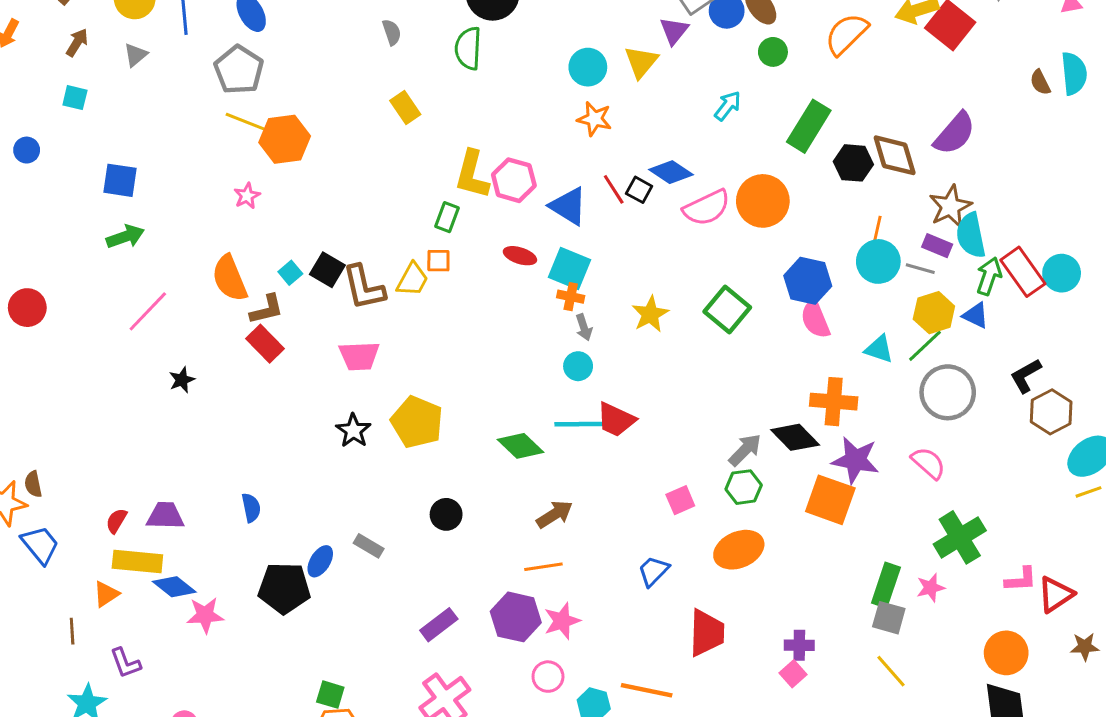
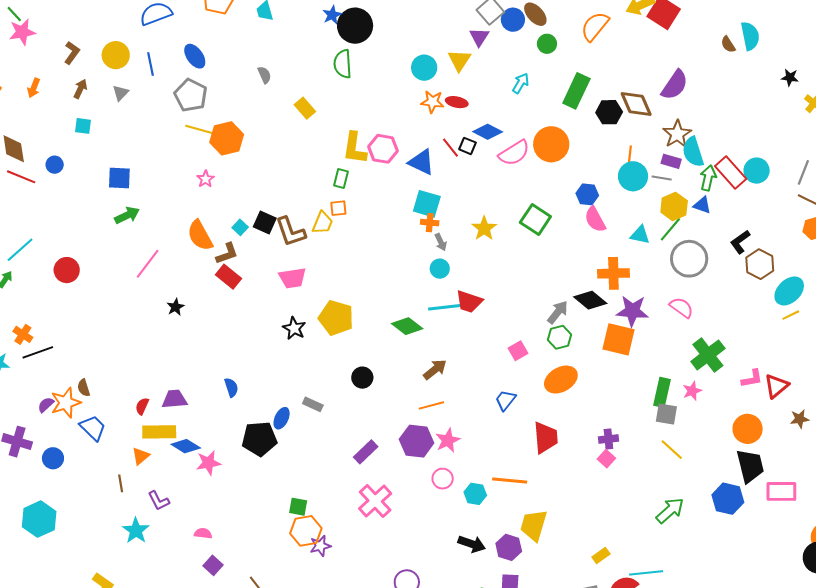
gray semicircle: (392, 32) -> (264, 75), moved
red ellipse: (520, 256) -> (457, 102), moved
blue hexagon: (808, 281) -> (587, 194), size x0.7

